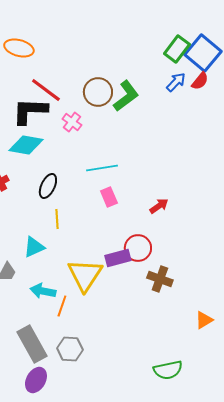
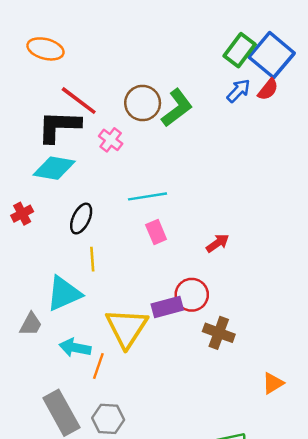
cyan triangle: (34, 247) -> (64, 294), size x1.4

